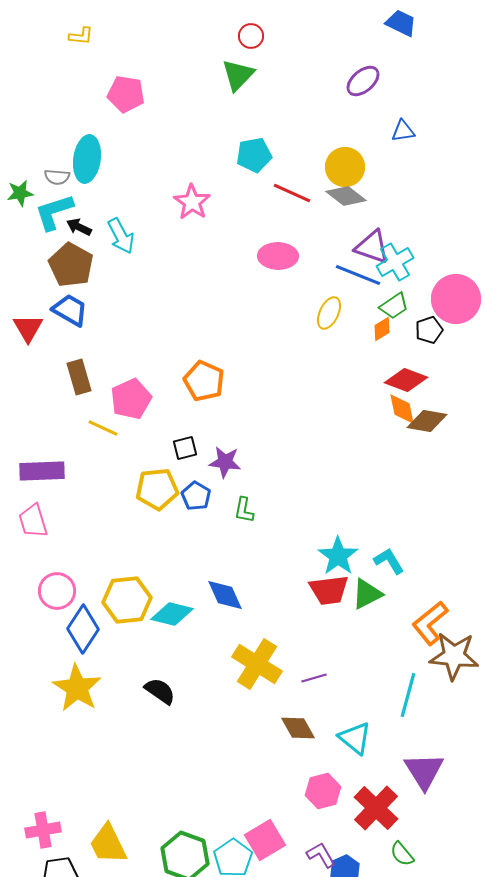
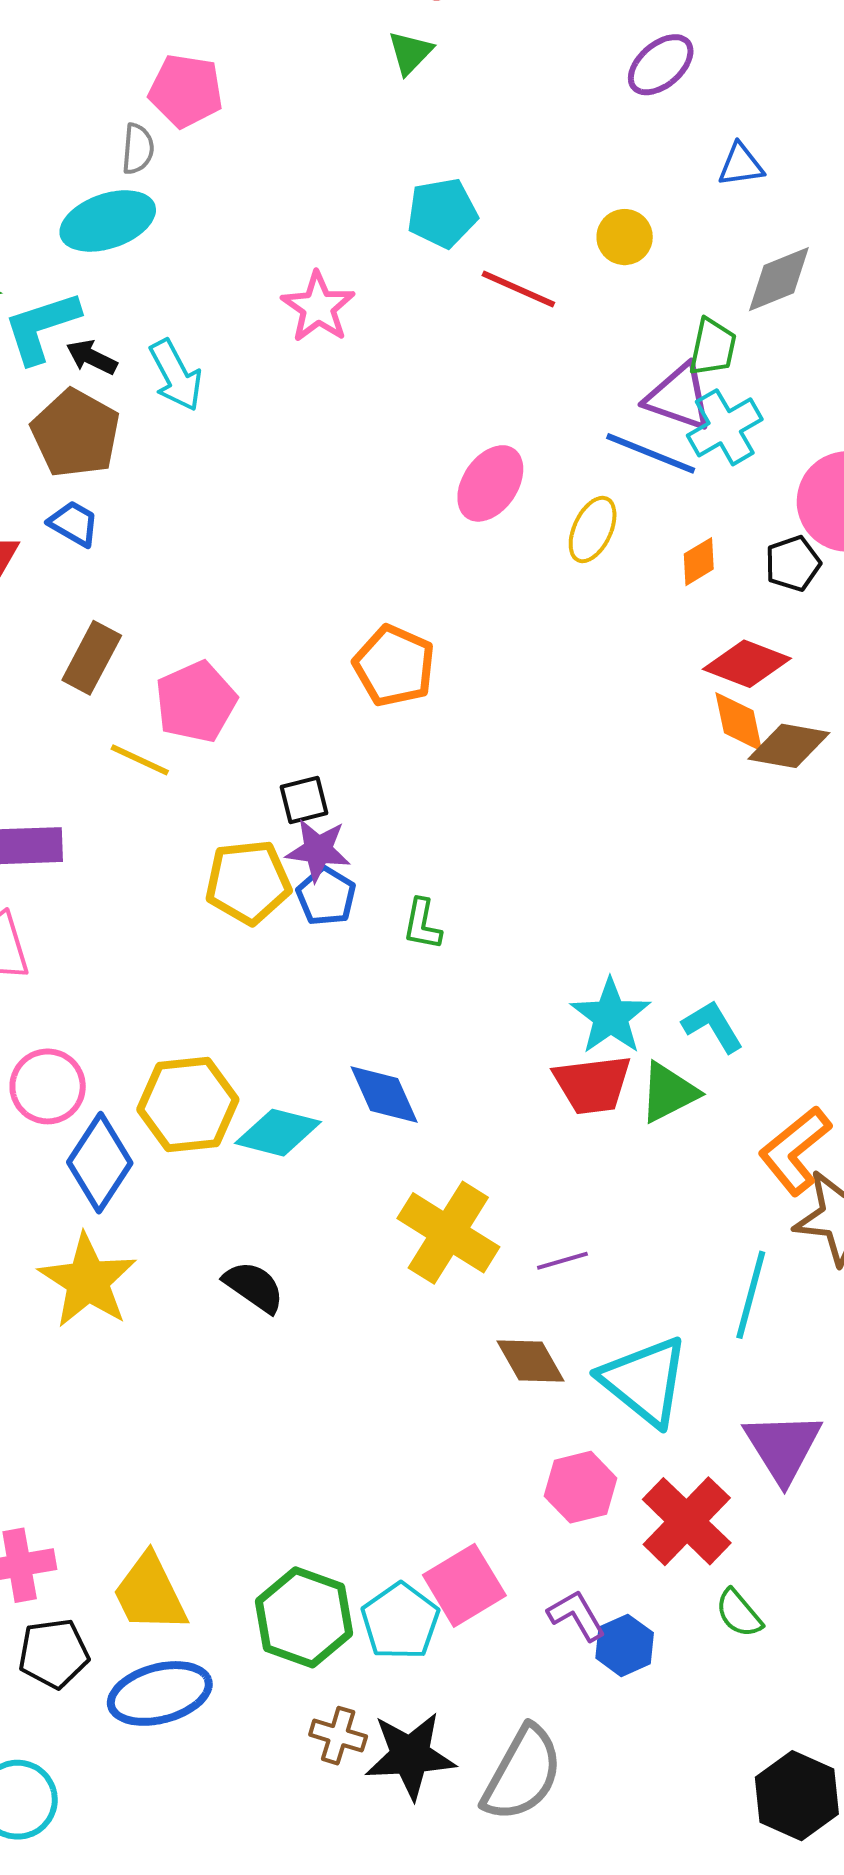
green triangle: (238, 75) -> (410, 53), size x0.7
cyan ellipse: (87, 159) -> (108, 221), turned 63
yellow circle: (345, 167) -> (625, 237), size x0.7
gray semicircle: (57, 177) -> (138, 149), moved, turned -90
gray diamond: (346, 196) -> (779, 279), moved, turned -60
pink ellipse: (278, 256) -> (490, 483), moved, turned -57
green trapezoid: (394, 306) -> (713, 347), moved, turned -44
blue trapezoid: (70, 310) -> (74, 523), size x0.7
brown rectangle: (79, 377) -> (92, 658), turned 44
orange pentagon: (204, 381) -> (394, 666), moved
purple star: (225, 462) -> (318, 850), moved
cyan triangle: (355, 738) -> (645, 1381), size x1.4

